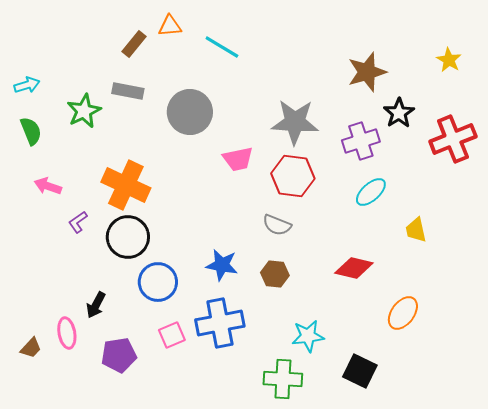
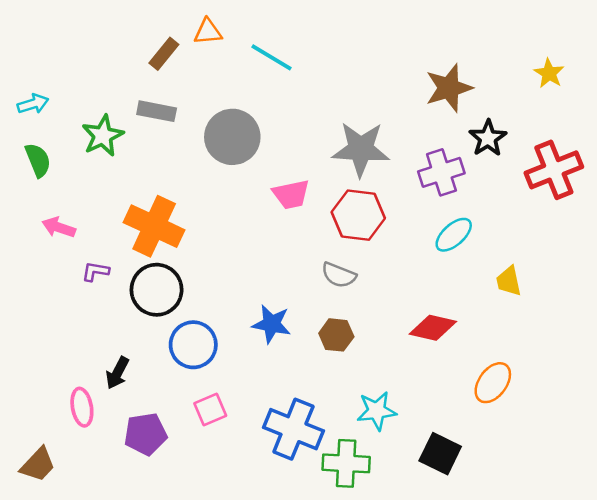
purple L-shape: (78, 222) -> (95, 271), turned 45
blue cross: (220, 323) -> (293, 429), moved, turned 33
brown trapezoid: (31, 348) -> (38, 465), moved, size x1.4

